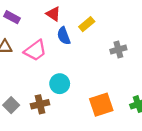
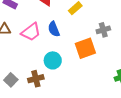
blue semicircle: (64, 36) -> (54, 29), moved
orange square: (101, 105) -> (85, 48), moved

